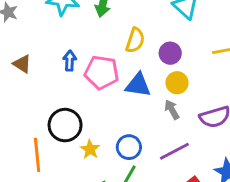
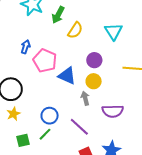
yellow semicircle: (135, 40) -> (75, 30), moved
yellow star: (90, 149) -> (13, 114), moved
purple line: (174, 151) -> (79, 127), turned 55

